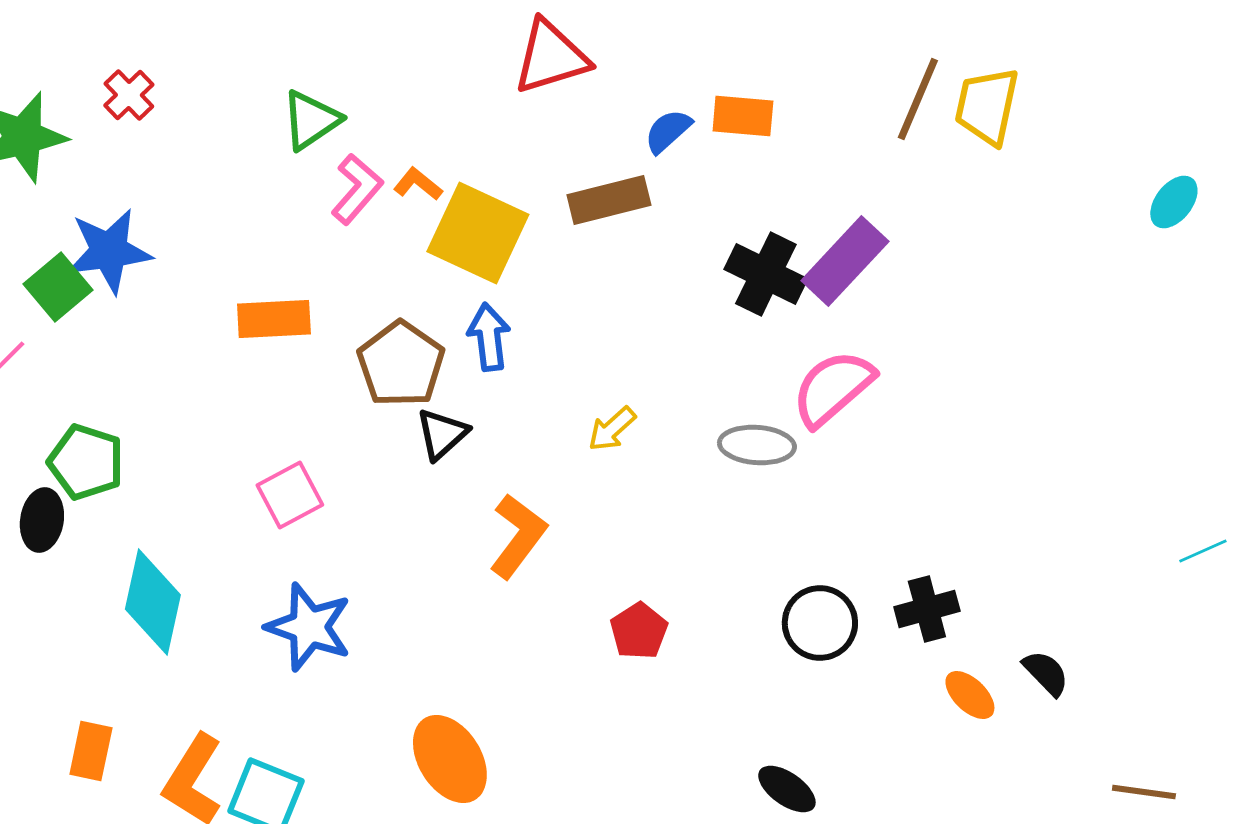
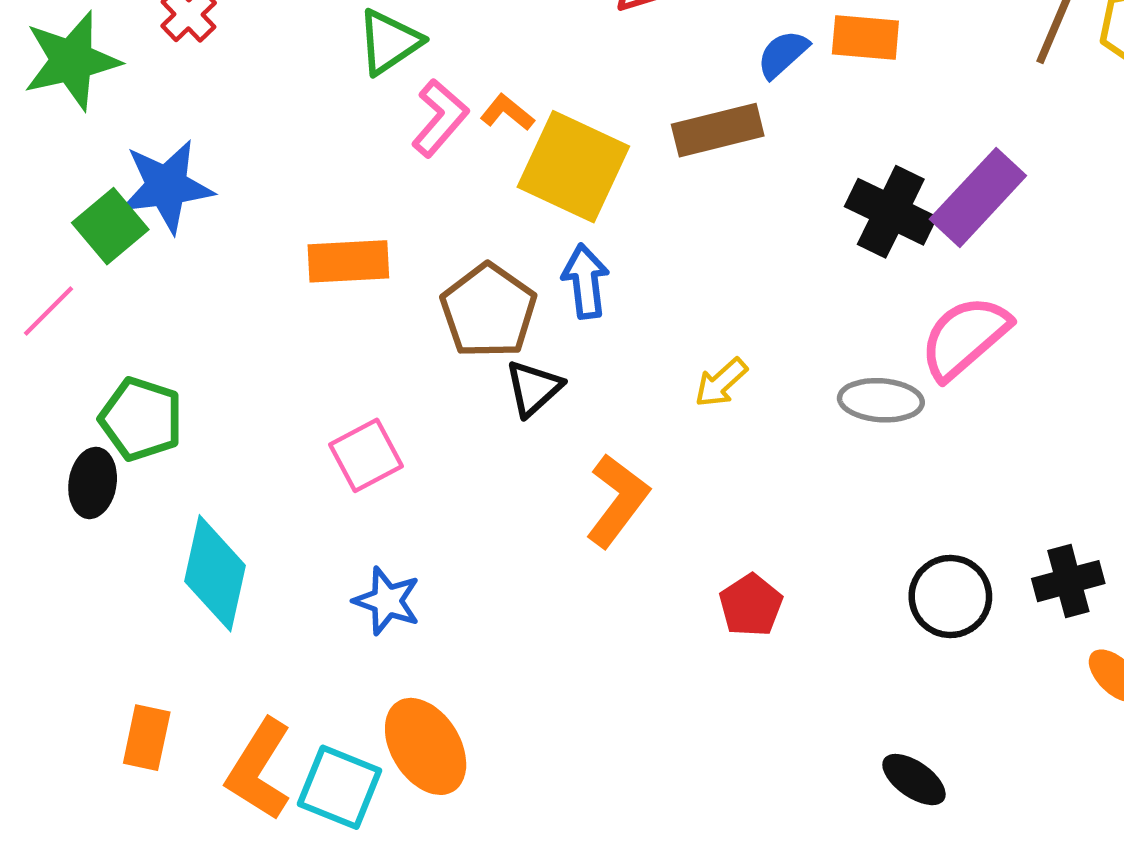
blue star: (309, 627) -> (387, 601), size x0.7
orange ellipse: (450, 759) -> (426, 746), moved

